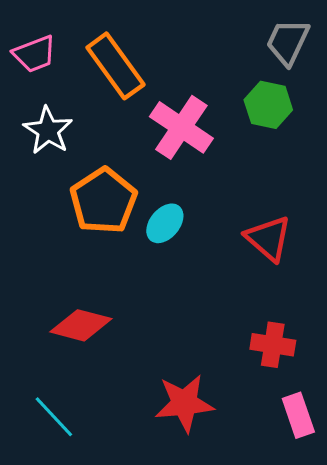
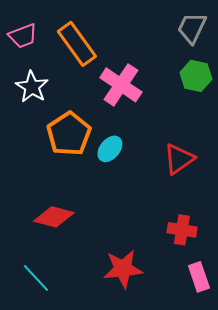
green hexagon: (268, 105) -> (196, 76), moved
red triangle: (268, 238) -> (179, 159), turned 44

